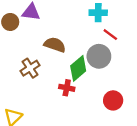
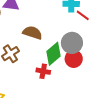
red line: (110, 35) -> (83, 15), moved
red circle: (113, 100) -> (74, 59), moved

